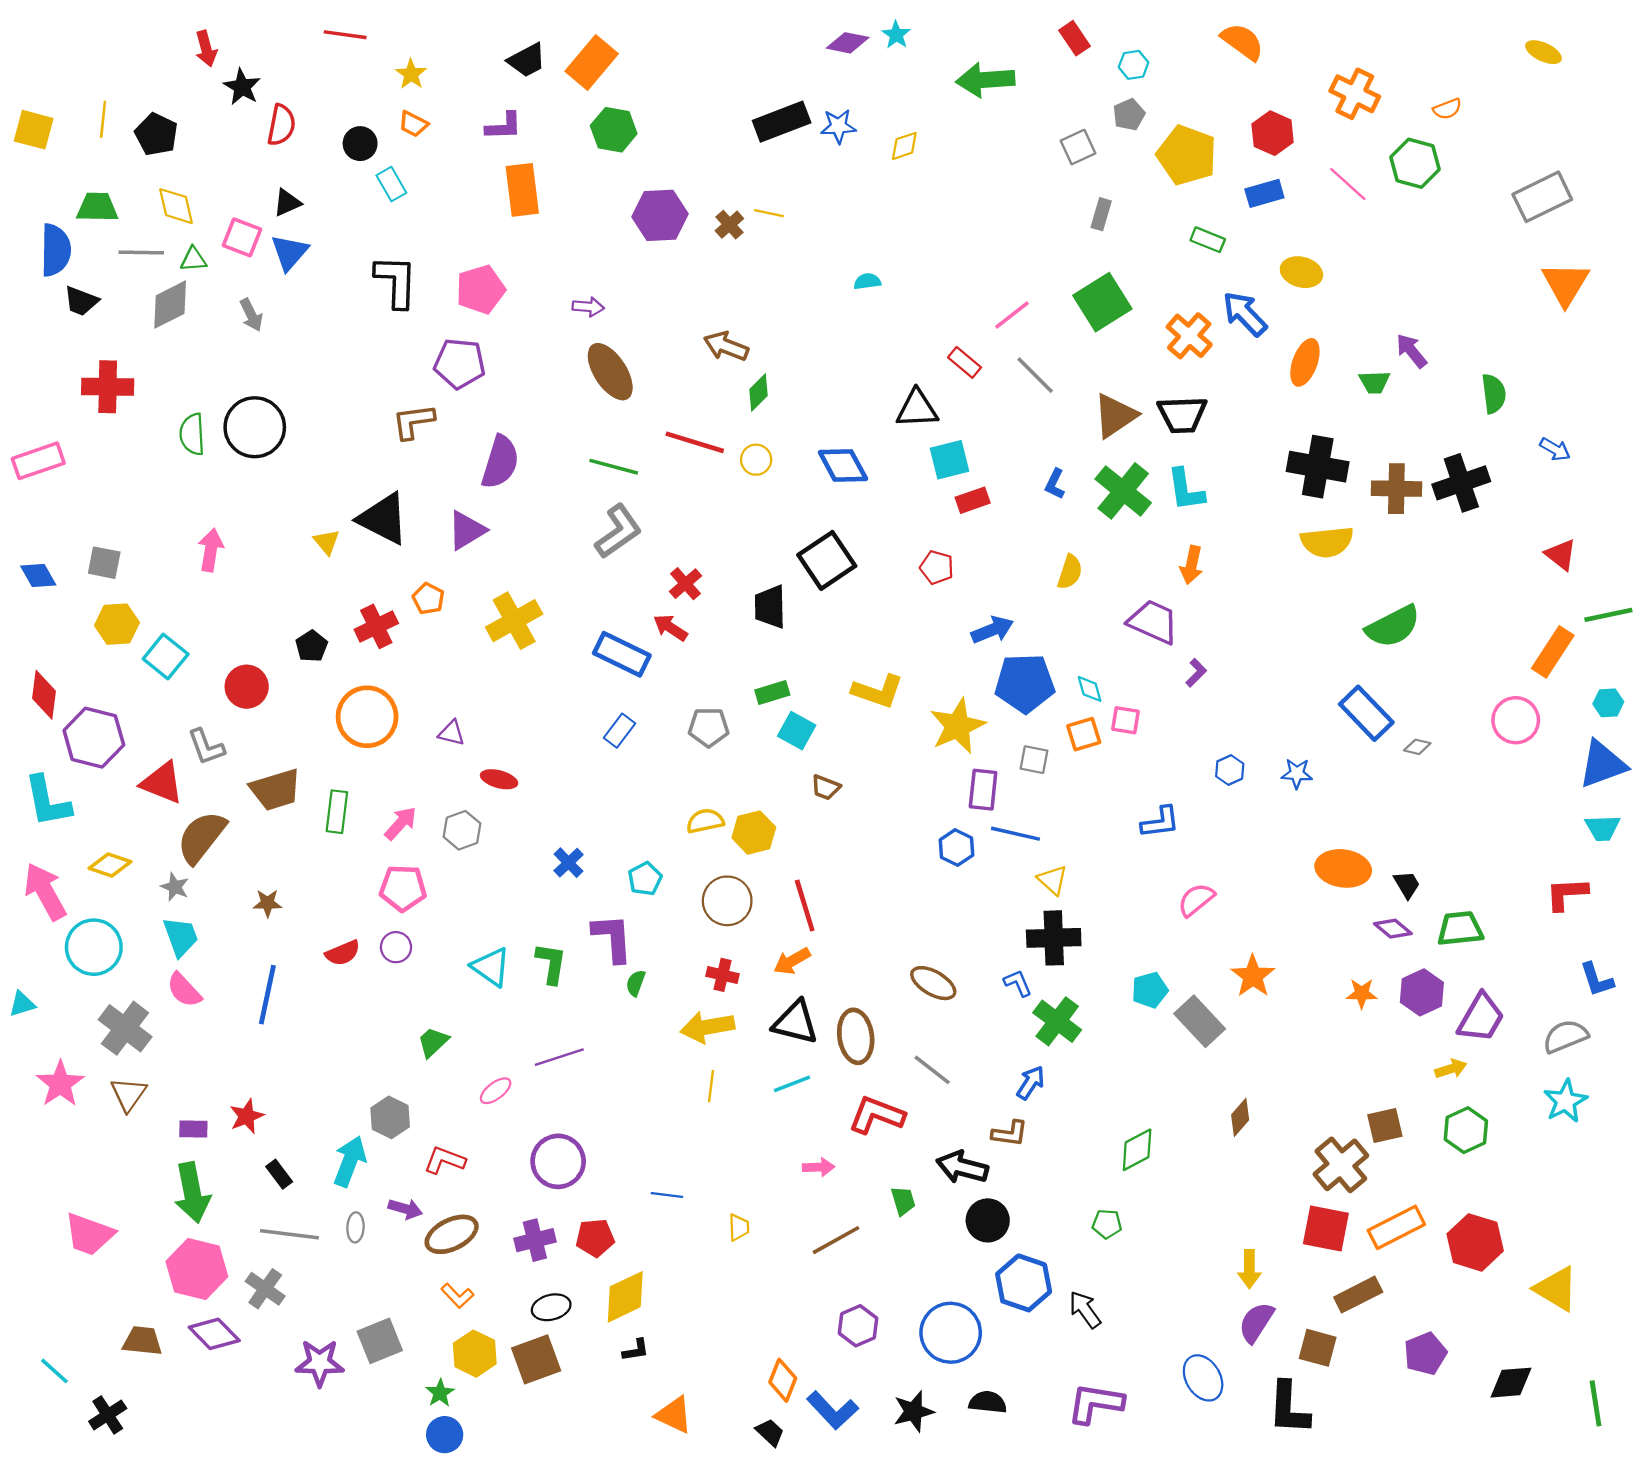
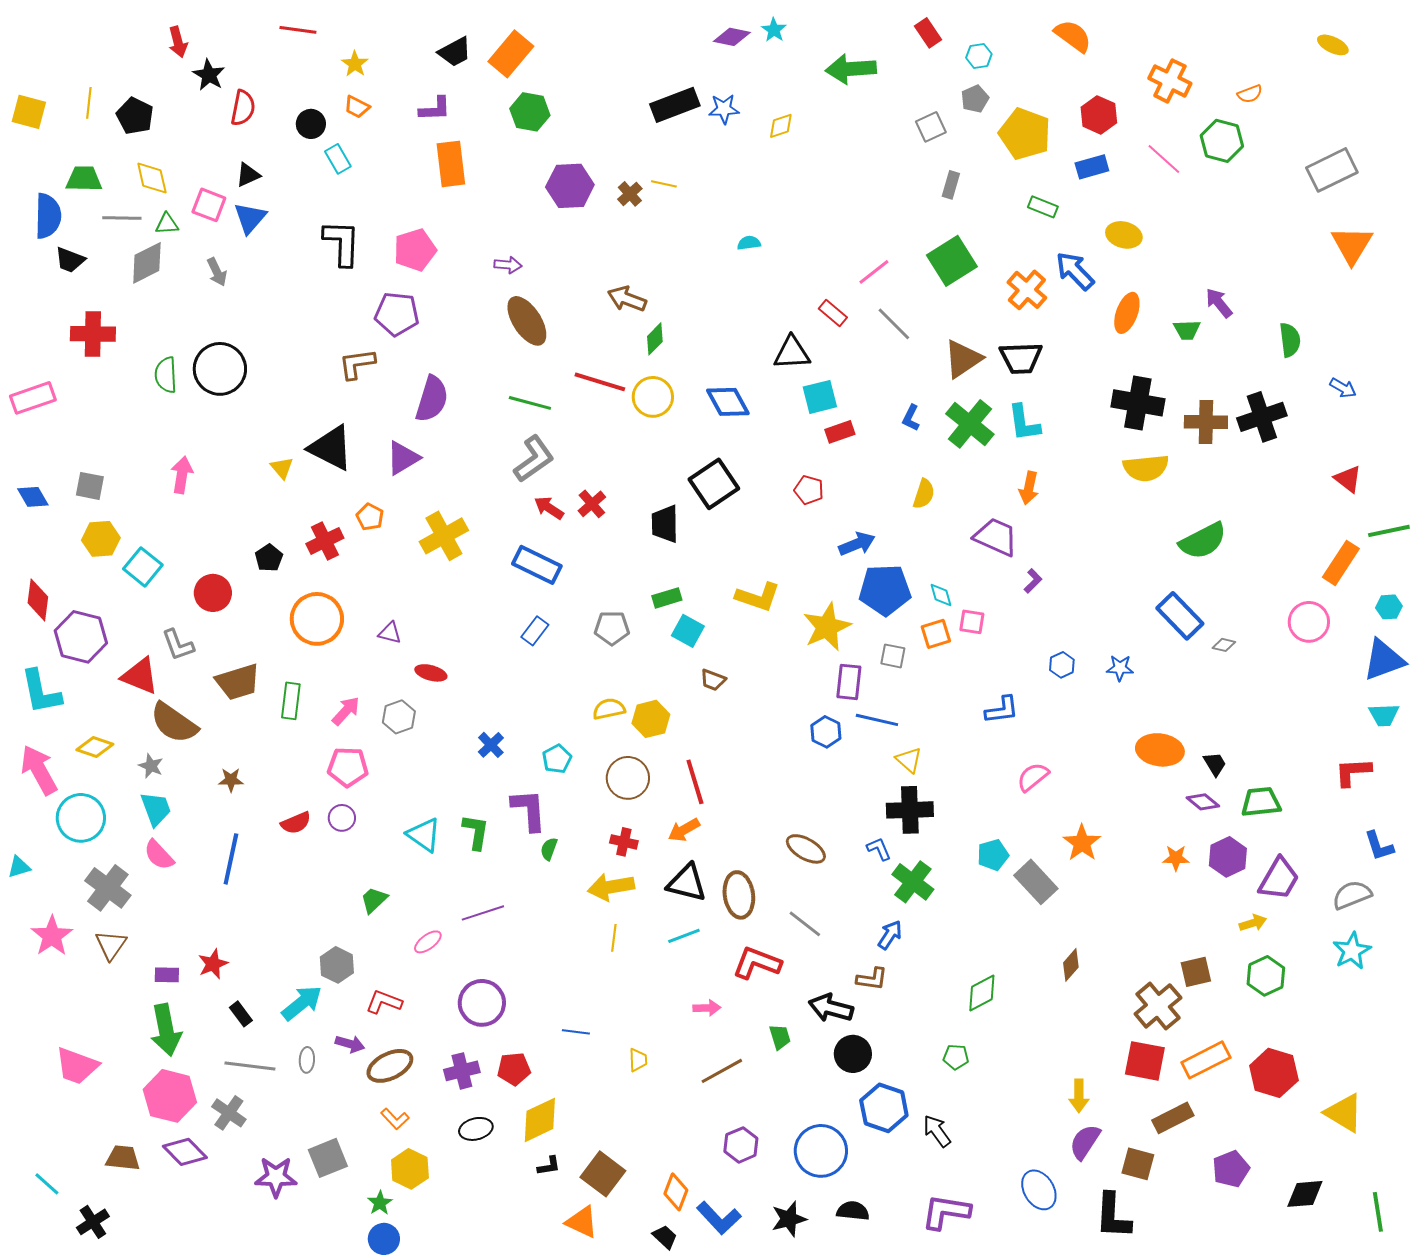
yellow circle: (756, 460) -> (653, 397), size x1.5
red arrow: (670, 628) -> (549, 508), moved
brown semicircle: (201, 837) -> (174, 723), turned -93
cyan arrow: (350, 1161) -> (302, 1003), turned 30
brown square: (536, 1359) -> (603, 1174), moved, turned -33

